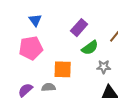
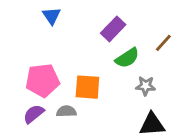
pink pentagon: (31, 48) -> (43, 80), moved

